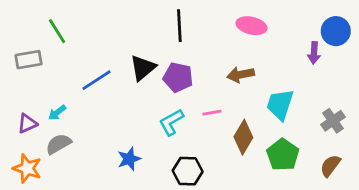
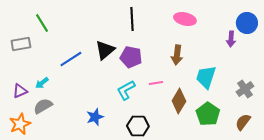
brown arrow: (241, 75) -> (177, 55), turned -72
orange star: (27, 168) -> (20, 124), turned 30

